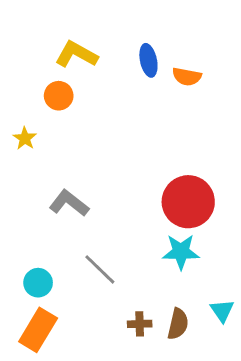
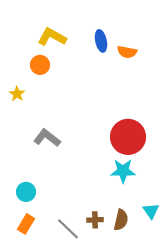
gray line: (100, 269) -> (68, 229), moved
orange rectangle: (38, 330) -> (26, 224), size x0.7

